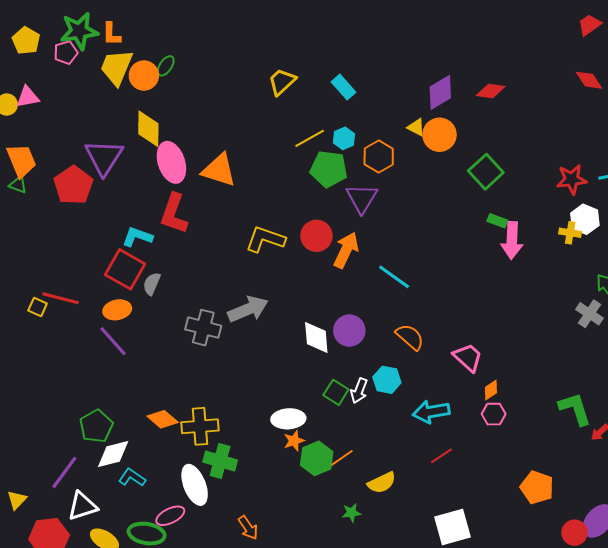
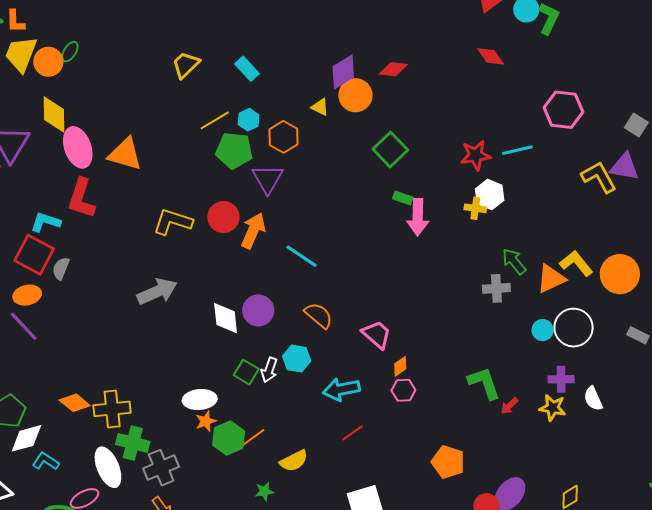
orange circle: (439, 135) -> (355, 95), moved
gray cross: (589, 314) -> (496, 288), turned -36
gray cross: (203, 328) -> (161, 468), moved, turned -36

